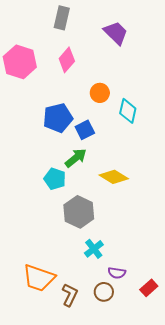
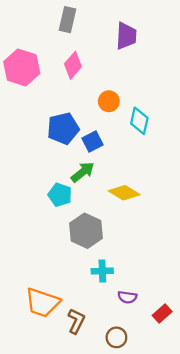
purple trapezoid: (116, 33) -> (126, 36), turned 48
cyan cross: (94, 249) -> (102, 271), turned 36
brown circle: (104, 292) -> (116, 337), moved

